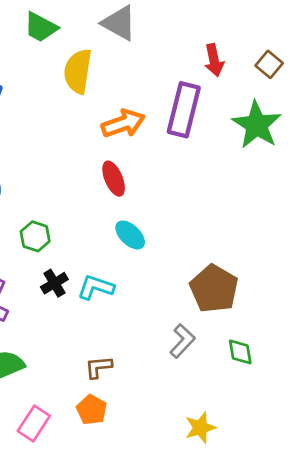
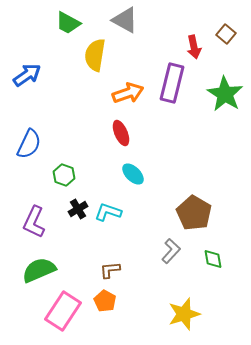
brown square: (269, 64) -> (226, 34), moved
pink rectangle: (34, 424) -> (63, 311), size x1.5
yellow star: (200, 428) -> (184, 314), size x1.4

